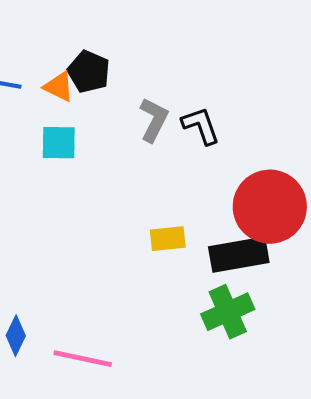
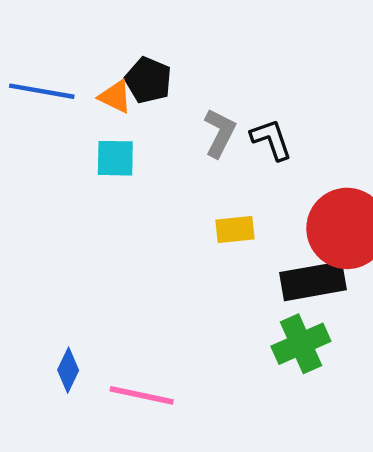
yellow rectangle: (168, 239) -> (235, 230), moved

